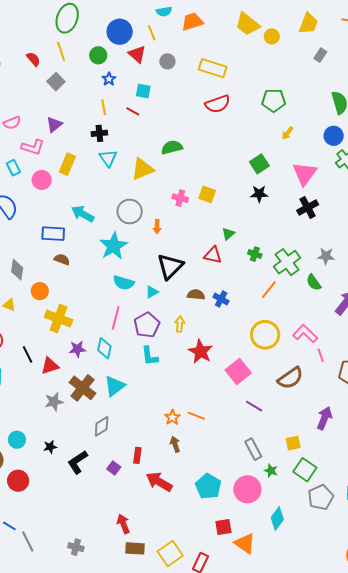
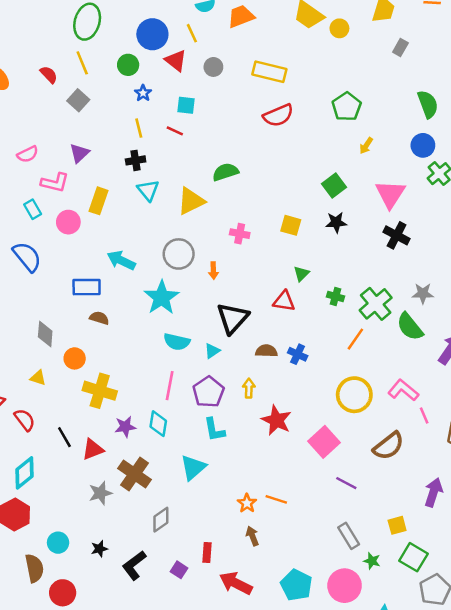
green pentagon: (274, 100) -> (347, 107), turned -30
yellow square: (207, 194) -> (291, 225), moved
black cross: (308, 208) -> (397, 235), turned -30
green semicircle: (314, 282) -> (410, 327), size x1.4
cyan triangle: (114, 386) -> (193, 467), moved

